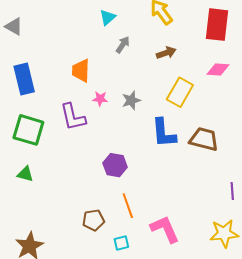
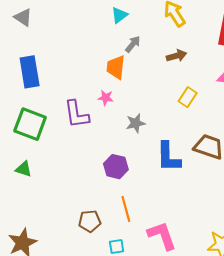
orange trapezoid: (81, 71) -> (116, 67), moved
yellow rectangle: (180, 92) -> (188, 97), size x0.7
gray star: (131, 100) -> (136, 123), moved
blue L-shape: (164, 133) -> (168, 157), moved

